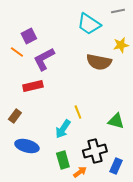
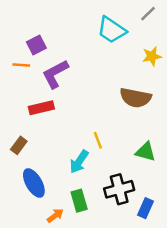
gray line: (118, 11) -> (148, 14), turned -32
orange line: (17, 52) -> (21, 65), turned -32
brown semicircle: (99, 62) -> (135, 98), moved
blue ellipse: (27, 146) -> (34, 183), turned 45
orange arrow: (80, 172) -> (55, 216), moved

